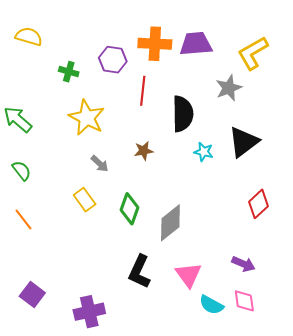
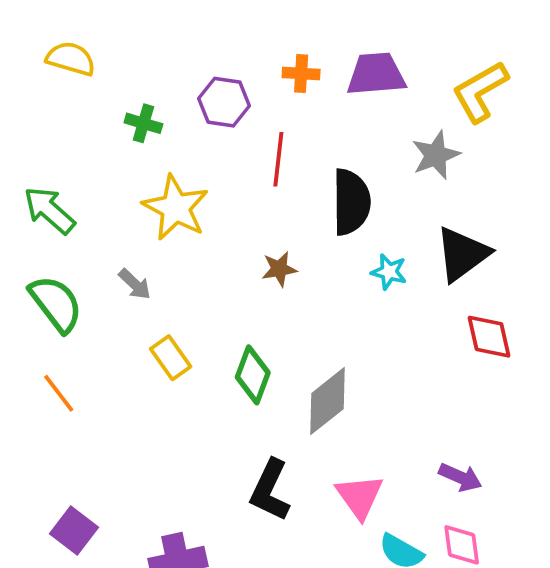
orange cross: (155, 44) -> (301, 73), size x0.6
gray arrow: (100, 164) -> (135, 284), moved
green semicircle: (22, 171) -> (56, 304), size x1.6
red diamond: (259, 204) -> (489, 337), moved, turned -60

